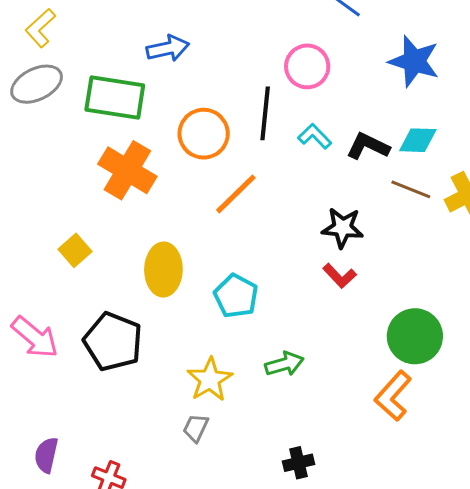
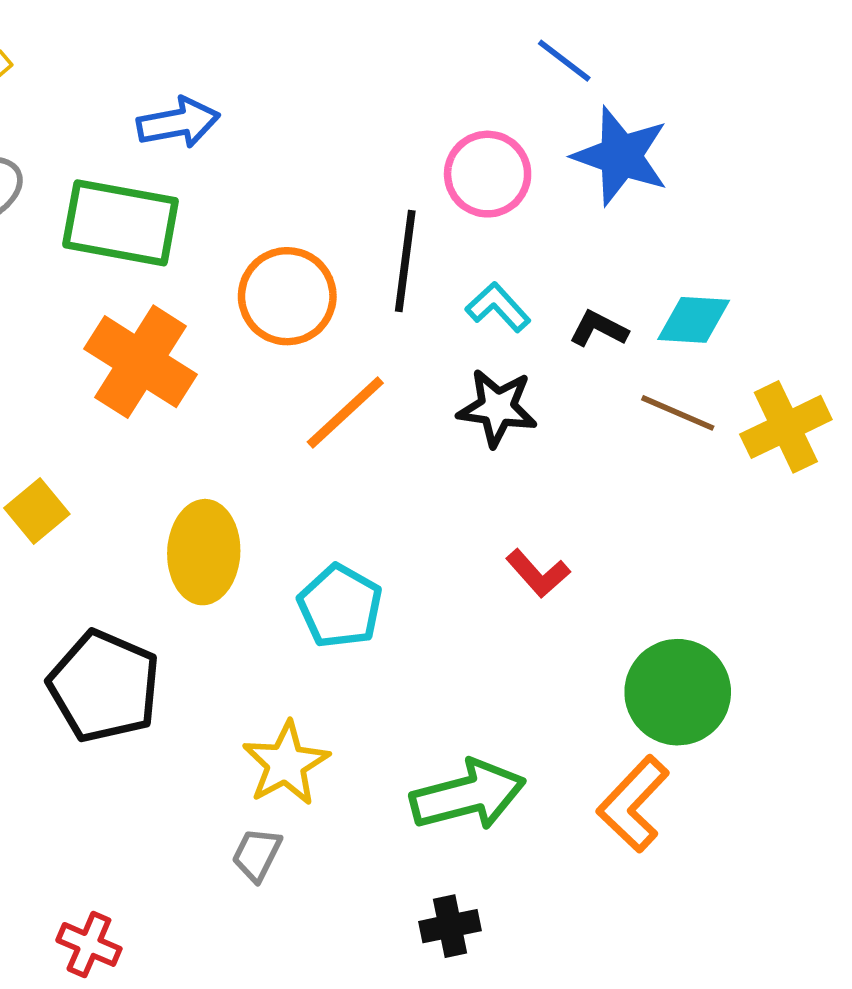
blue arrow: (168, 48) -> (178, 123), moved
blue star: (414, 61) -> (621, 156), moved
black L-shape: (368, 146) -> (599, 329), size x0.7
black star: (343, 228) -> (497, 408), moved
green arrow: (284, 364) -> (468, 795), moved, size x1.5

